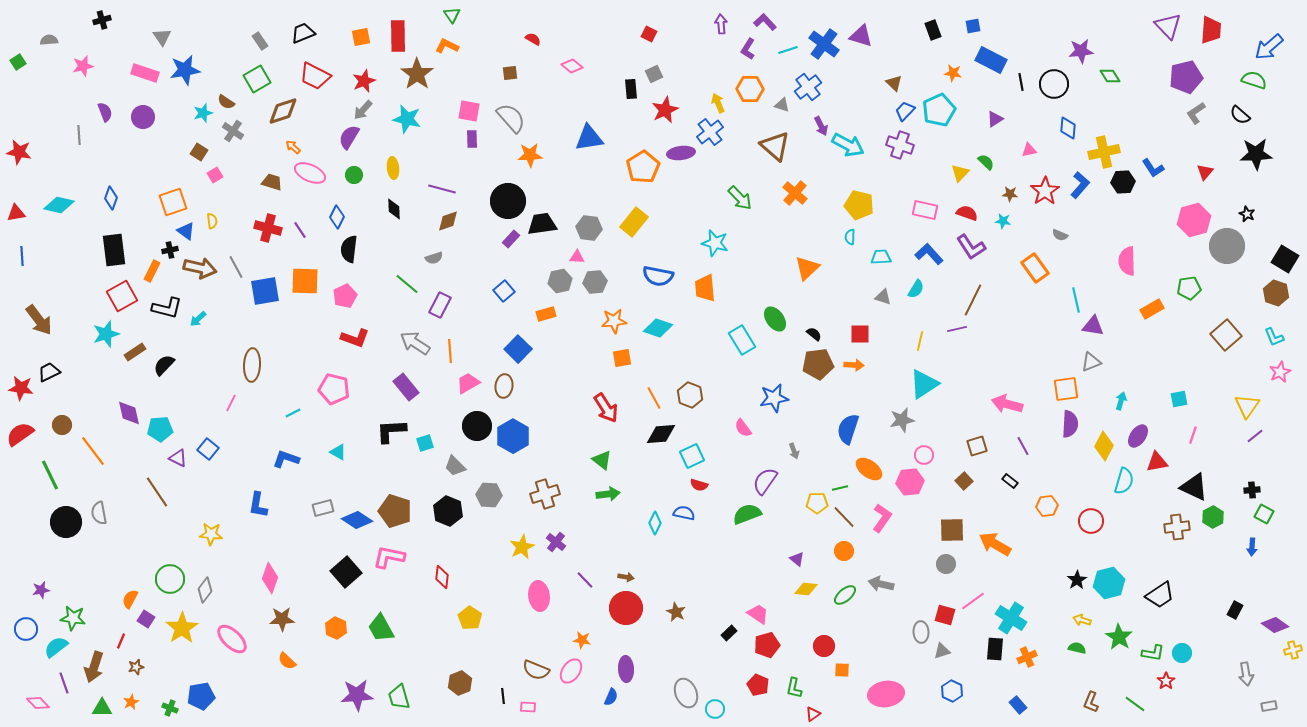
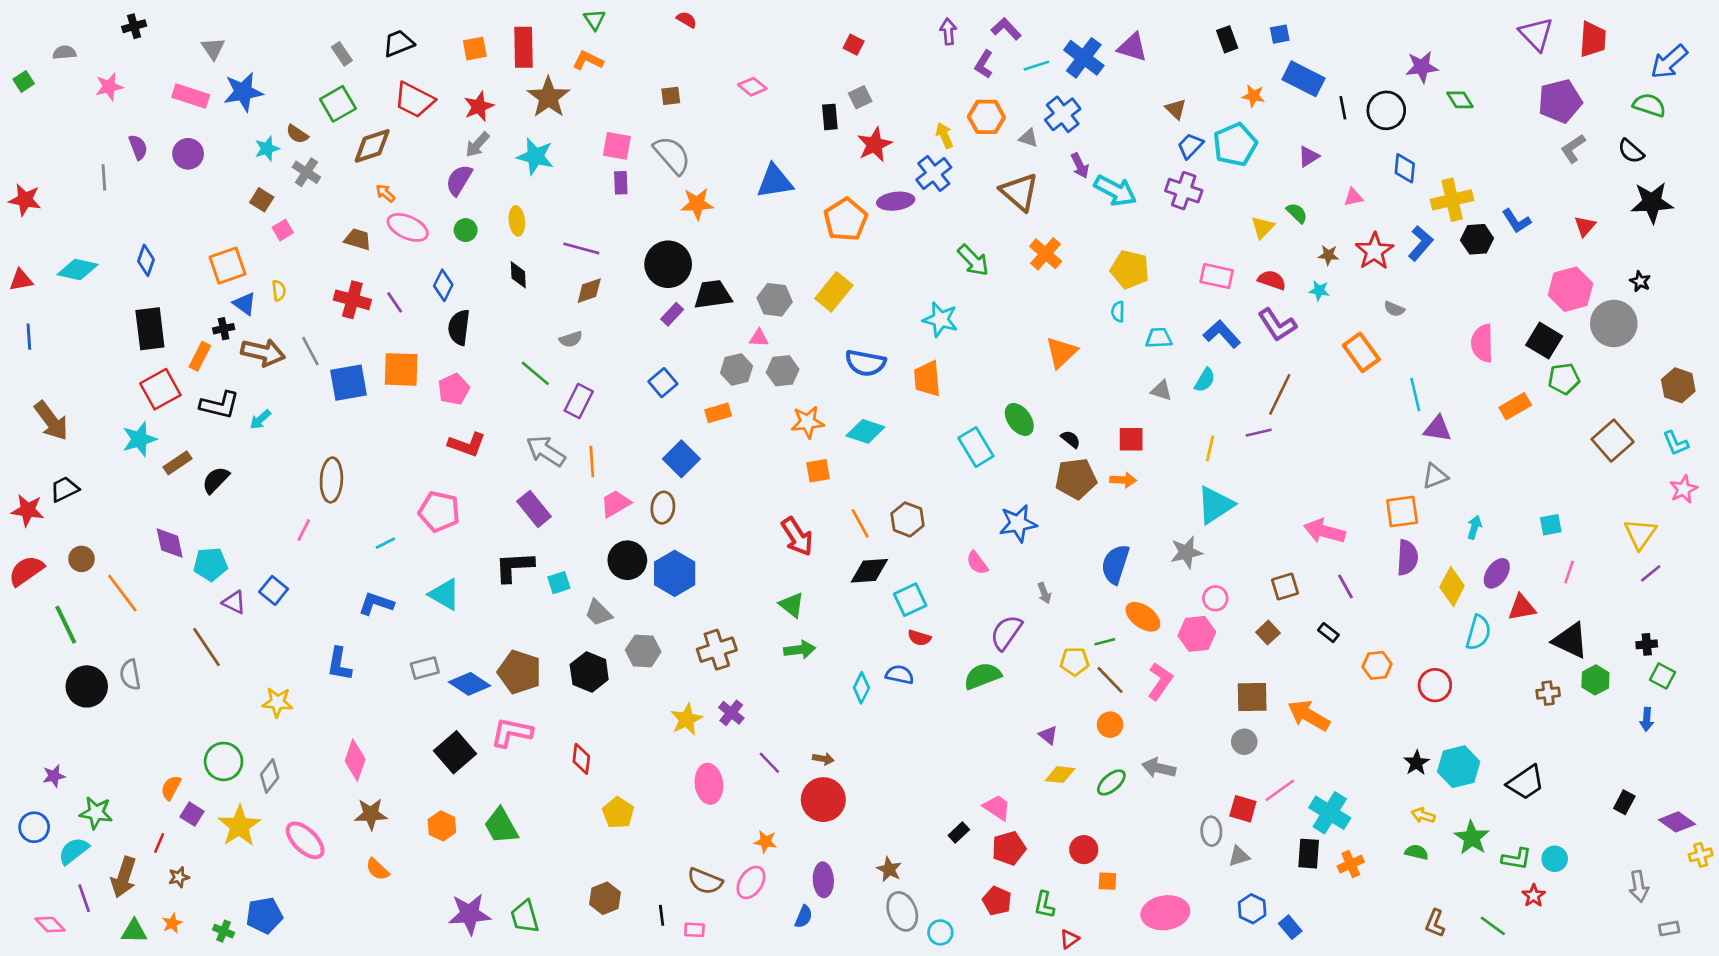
red semicircle: (533, 39) -> (687, 20), moved
black square: (1285, 259) -> (1544, 341), moved
cyan triangle: (338, 452) -> (445, 594), size x1.5
brown cross: (1177, 527) -> (1548, 693), size x0.7
brown star: (676, 612) -> (889, 869), moved
blue rectangle: (1018, 705) -> (1290, 927), moved

